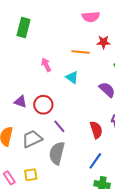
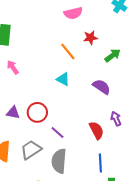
orange line: (80, 52) -> (68, 52), turned 54
pink arrow: (46, 65) -> (13, 67), moved
blue line: (95, 161) -> (100, 163), turned -30

